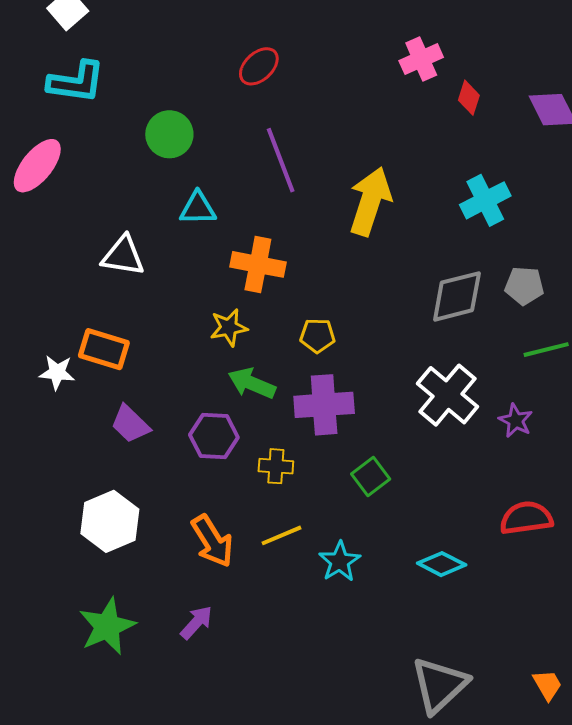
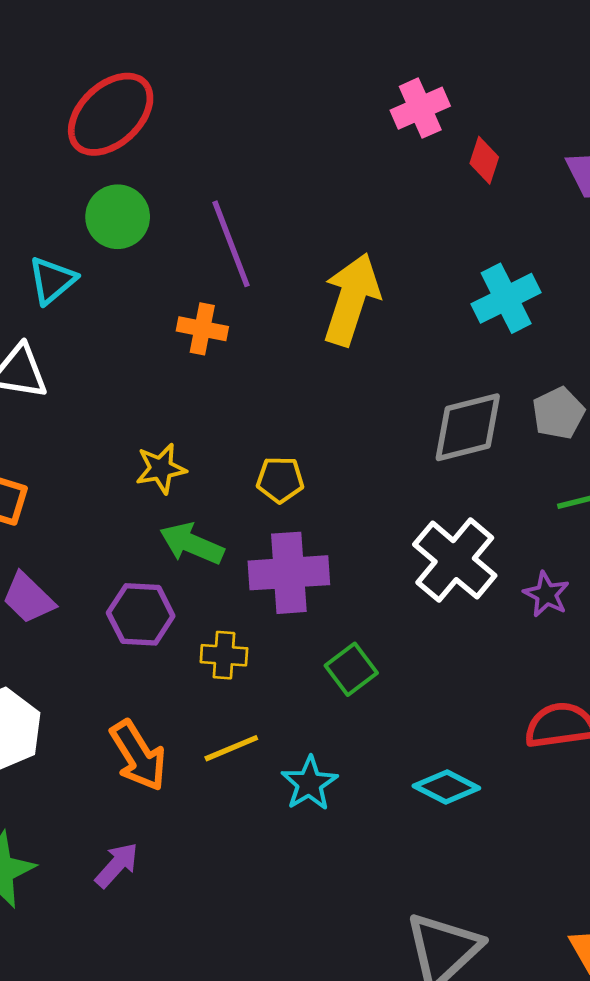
red ellipse: (259, 66) -> (111, 114), moved, size x1.6
green circle: (169, 134) -> (118, 217), moved
cyan triangle: (198, 208) -> (52, 280), moved, turned -39
orange cross: (258, 264) -> (202, 329), moved, size x0.7
gray pentagon: (524, 286) -> (558, 413), turned -30

